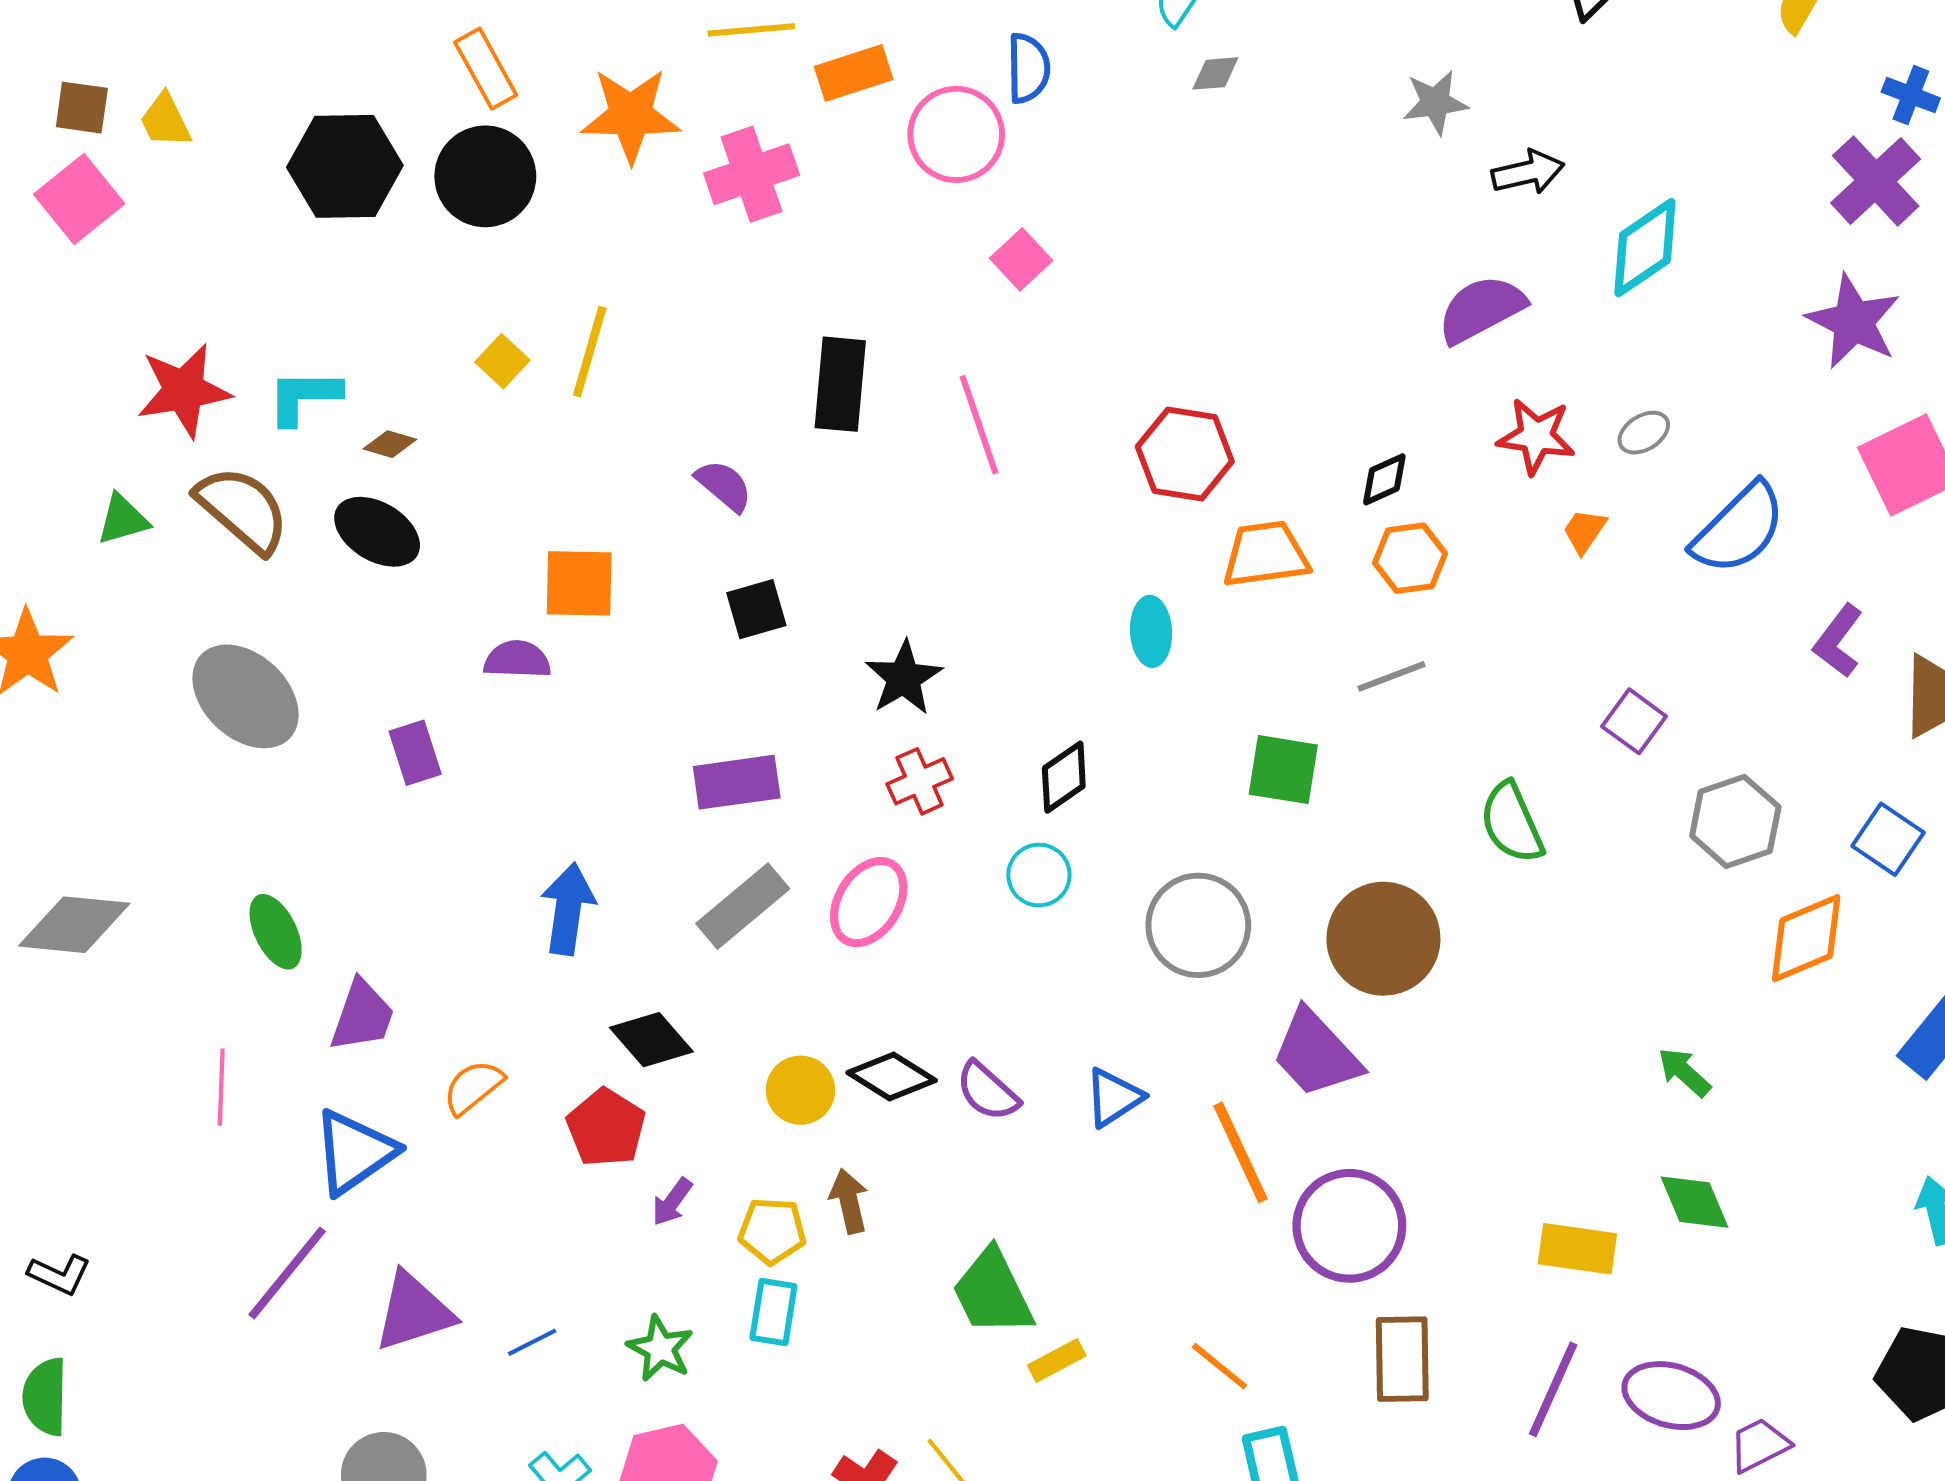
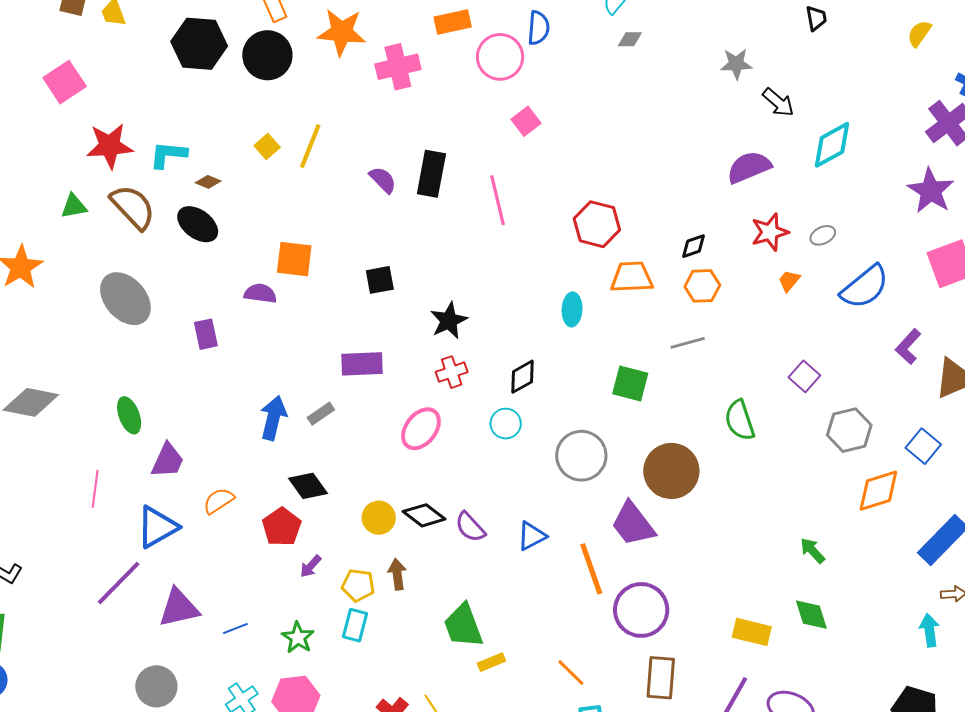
black arrow: (1528, 172) -> (778, 102), turned 48
pink square: (79, 199) -> (65, 82), moved
red star: (1536, 436) -> (770, 232), turned -30
purple semicircle: (724, 486) -> (383, 180), moved
gray rectangle: (743, 906) -> (321, 414), moved, size x0.6

